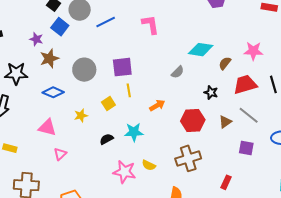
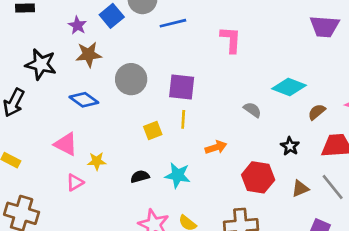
gray semicircle: (178, 72) -> (252, 110), turned -112
yellow star: (81, 116) -> (97, 161), moved

